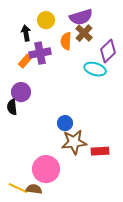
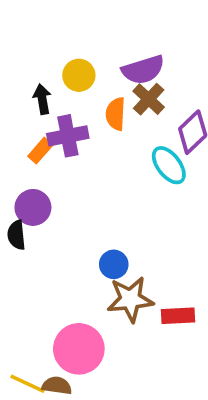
cyan ellipse: (95, 69) -> (169, 165), turned 35

